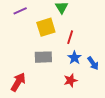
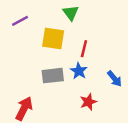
yellow square: (46, 27) -> (53, 38), turned 30
blue star: (74, 58) -> (79, 71), moved

